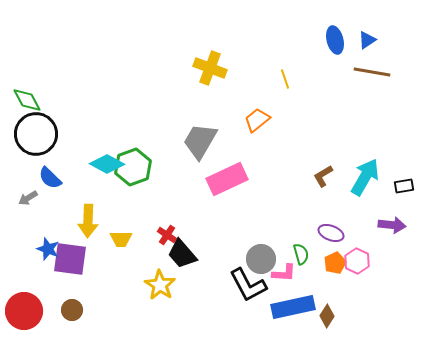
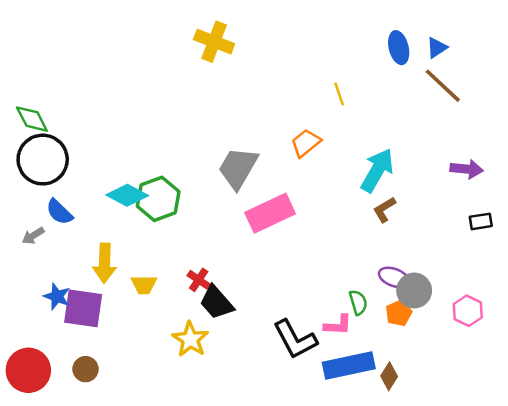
yellow cross: (210, 68) -> (214, 42), moved
brown line: (372, 72) -> (443, 86), turned 33
cyan arrow: (365, 177) -> (377, 170), moved
purple arrow: (392, 225) -> (467, 169), moved
gray circle: (261, 259) -> (414, 291), moved
pink hexagon: (357, 261) -> (468, 311), moved

